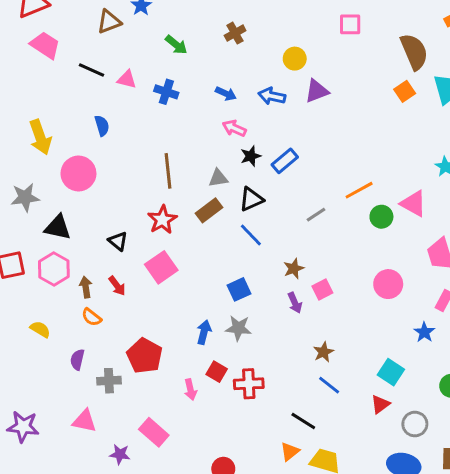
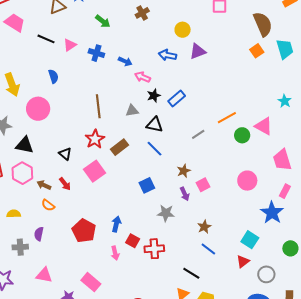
pink triangle: (127, 79) -> (70, 45), turned -48
blue arrow: (226, 94) -> (125, 61), moved
black triangle: (251, 199) -> (155, 125), turned 36
brown rectangle: (209, 210) -> (120, 147), moved
brown arrow: (86, 287) -> (44, 185), turned -56
gray star: (238, 328) -> (166, 213), moved
yellow semicircle: (40, 329) -> (14, 214), turned -32
blue arrow: (204, 332) -> (116, 224), moved
blue star: (424, 332) -> (272, 213), size x1.6
gray cross: (109, 381) -> (20, 247), moved

